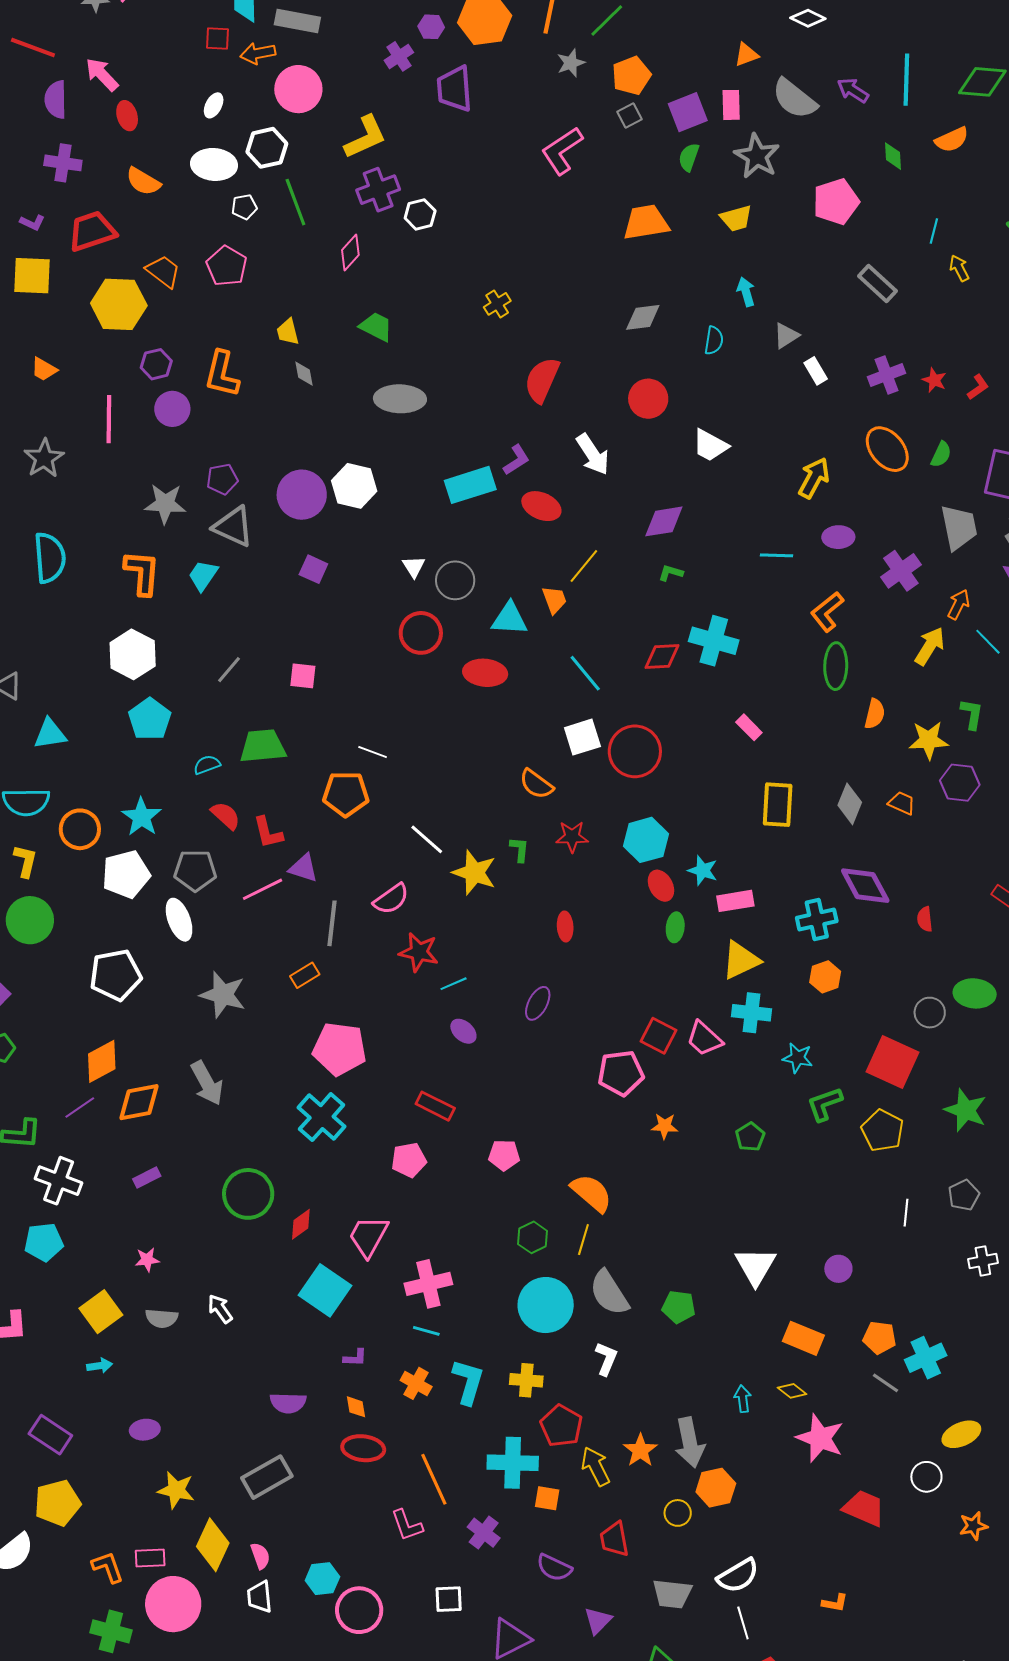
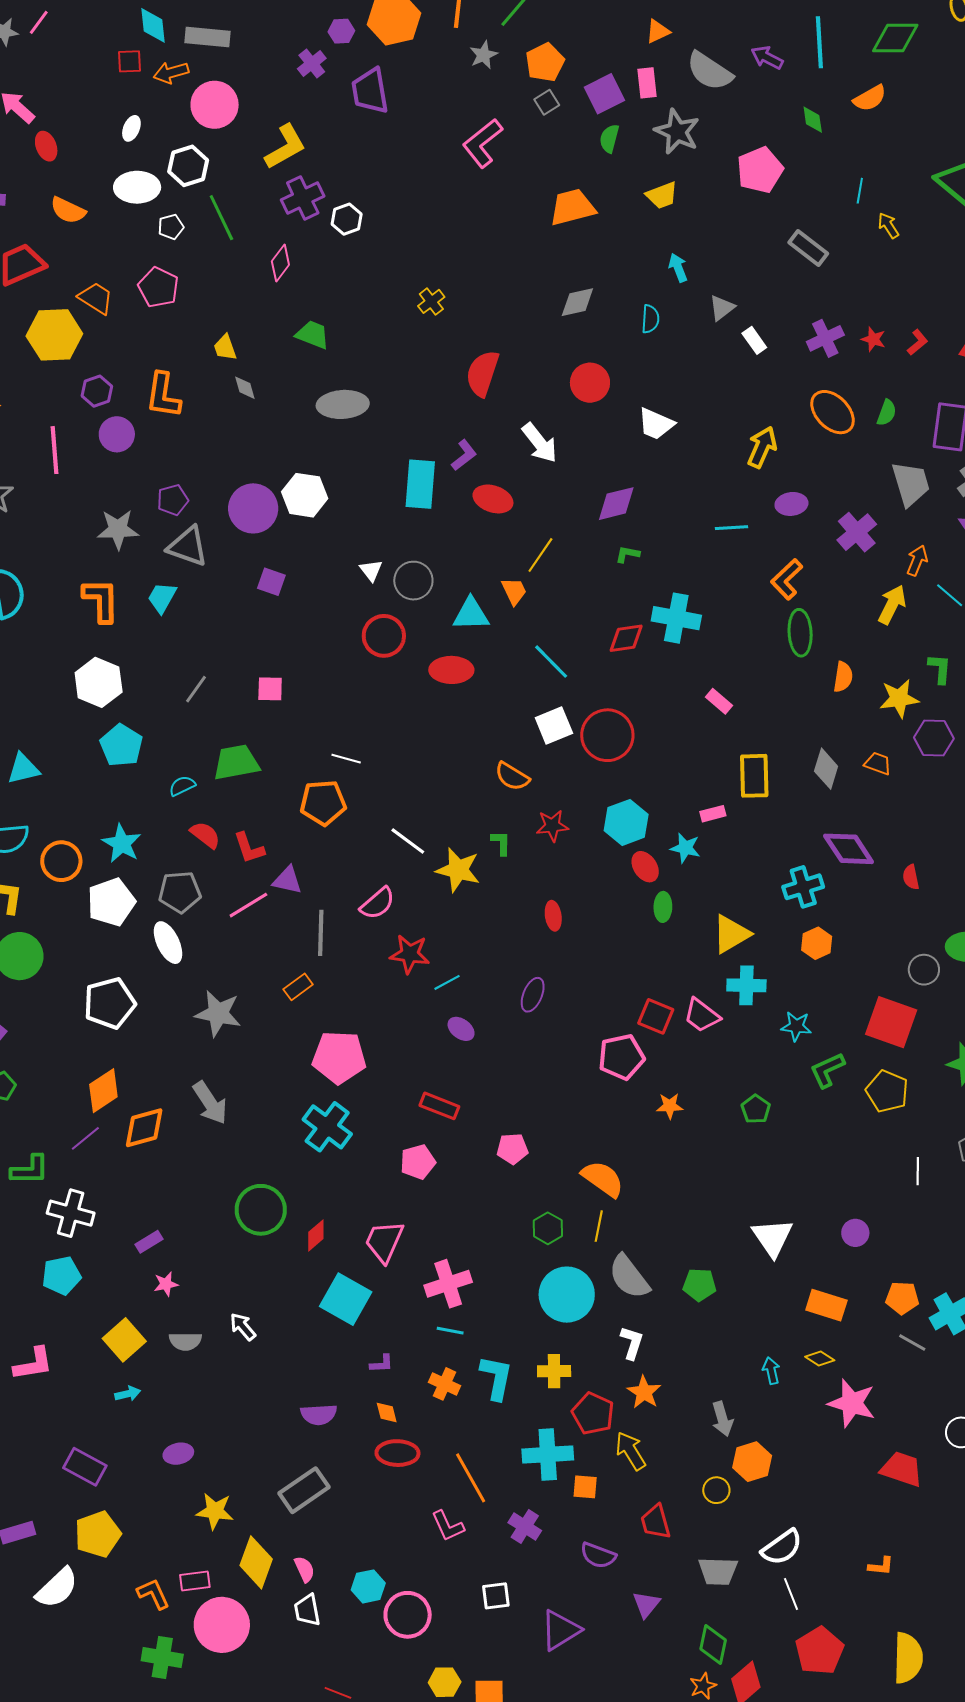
cyan rectangle: (470, 485) -> (420, 484), turned -63
pink rectangle: (735, 901) -> (713, 814), moved, size x0.7
purple rectangle: (147, 1178) -> (149, 1242), moved
gray arrow: (690, 1442) -> (722, 1419), size x0.7
orange star: (640, 1450) -> (644, 1392), moved

